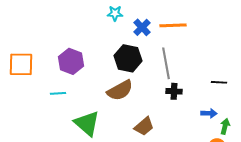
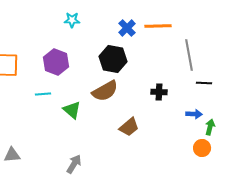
cyan star: (115, 13) -> (72, 20), moved
gray line: (166, 63) -> (189, 55), moved
green triangle: (87, 123) -> (72, 110), moved, size x0.7

